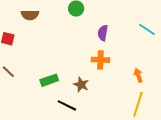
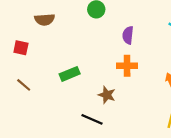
green rectangle: (49, 80) -> (70, 74), moved

